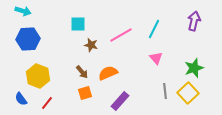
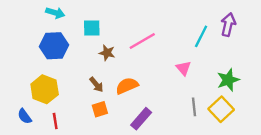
cyan arrow: (23, 11) -> (55, 13), moved
cyan line: (154, 29) -> (201, 36), moved
blue hexagon: (28, 39) -> (54, 46), moved
red line: (47, 103) -> (55, 121), turned -48

